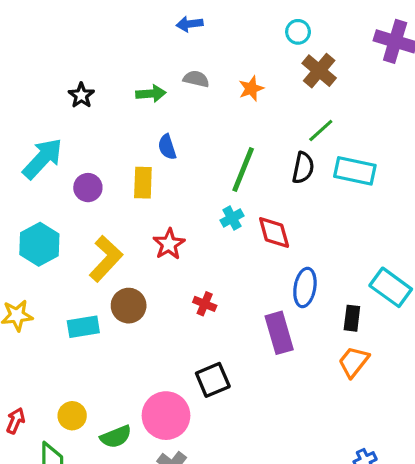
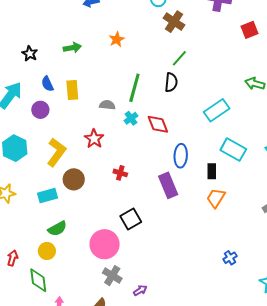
gray semicircle: (196, 79) -> (107, 105), moved
orange star: (251, 89) -> (117, 39), moved
blue semicircle: (167, 147) -> (47, 84), moved
cyan rectangle: (355, 171) -> (217, 110), moved, turned -40
yellow rectangle: (143, 183) -> (72, 90), moved
green semicircle: (116, 437) -> (57, 229), moved

